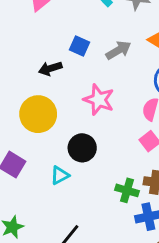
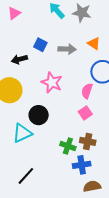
gray arrow: (118, 50) -> (67, 49), turned 30
cyan triangle: (60, 175) -> (22, 133), size x1.5

